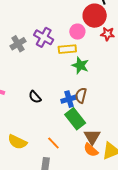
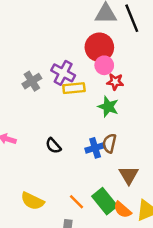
red circle: (95, 16) -> (99, 47), moved
red star: (108, 34) -> (115, 82), moved
yellow rectangle: (67, 49) -> (74, 88), moved
green rectangle: (75, 119) -> (105, 201), moved
brown triangle: (92, 137) -> (129, 175), moved

